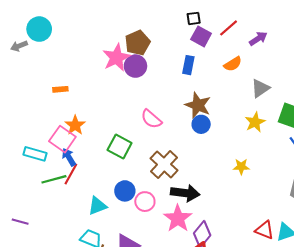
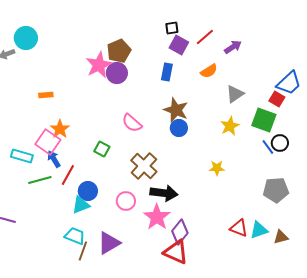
green square: (120, 146) -> (102, 149), size x0.7
red line: (71, 174) -> (68, 175), moved
blue circle: (125, 191) -> (88, 191), moved

